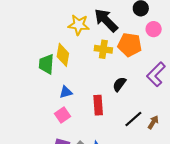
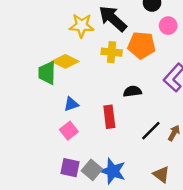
yellow diamond: (63, 55) -> (65, 61), turned -70
black semicircle: (119, 84) -> (132, 91), turned 49

